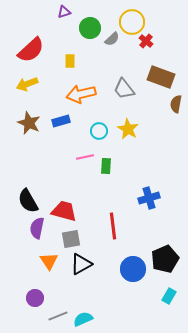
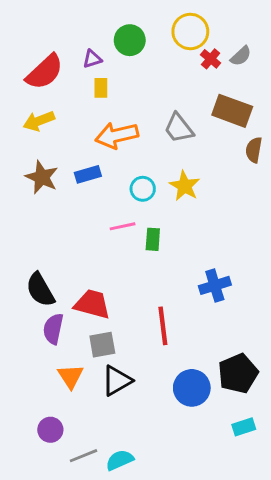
purple triangle: (64, 12) -> (92, 59), moved
gray semicircle: (112, 39) -> (241, 56), moved
cyan rectangle: (169, 296) -> (244, 427), turned 42

